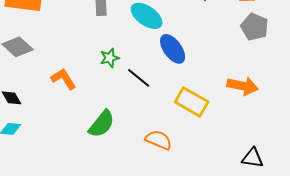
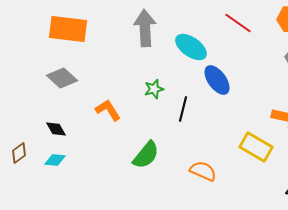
black line: (139, 78) -> (183, 109), turned 65
yellow rectangle: (192, 102) -> (256, 147), moved

